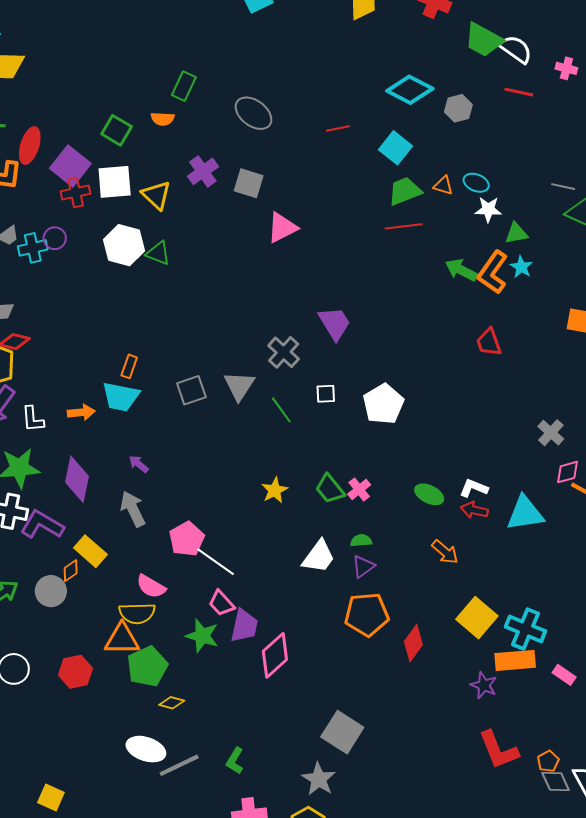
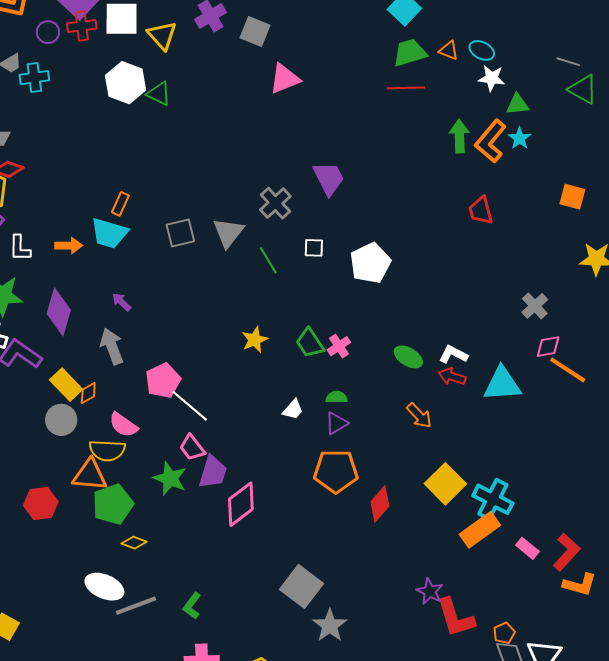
purple circle: (55, 238) -> (48, 32), moved
green arrow: (461, 270) -> (459, 136), turned 56
white trapezoid: (319, 557) -> (293, 410), size x0.6
orange diamond: (71, 571) -> (88, 393), moved
gray circle: (51, 591) -> (61, 420), moved
orange rectangle: (515, 660) -> (480, 530), turned -36
purple star: (484, 685) -> (430, 591), moved
gray star: (319, 779) -> (330, 626), moved

